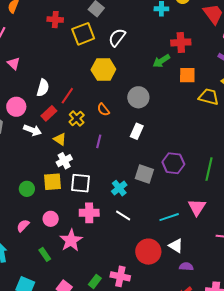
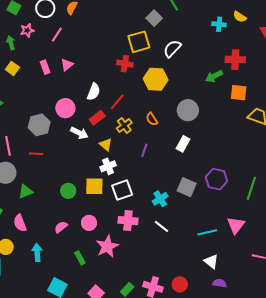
red cross: (55, 20) -> (125, 64), moved
pink triangle: (14, 63) -> (67, 65), turned 32
white square: (80, 183) -> (122, 190), turned -30
red circle: (148, 252) -> (180, 284), moved, size x0.6

